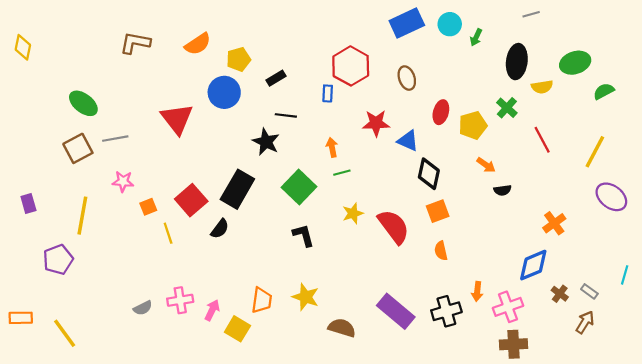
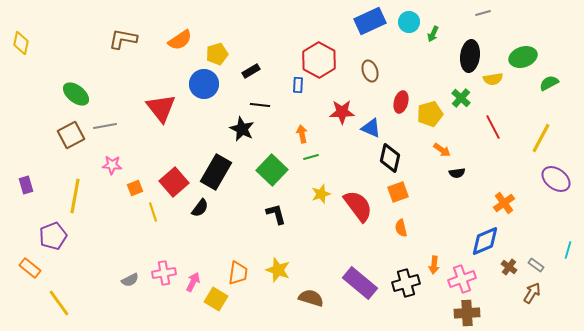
orange rectangle: (21, 318) -> (30, 268), moved, turned 40

